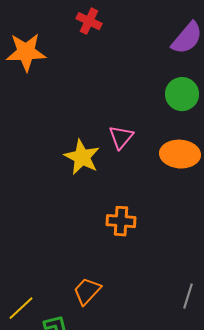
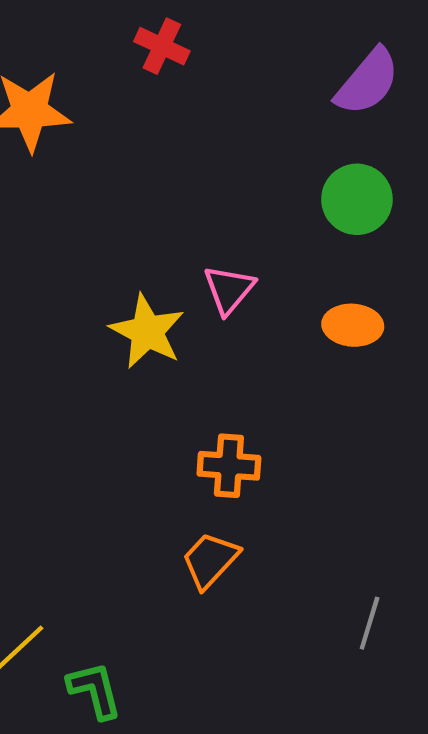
orange ellipse: (180, 154) -> (353, 325), size x0.7
orange trapezoid: (87, 291) -> (210, 560), moved

